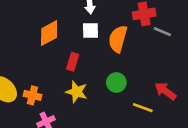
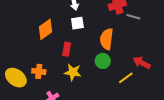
orange semicircle: (118, 39) -> (107, 39), moved
orange cross: (32, 95) -> (39, 71), moved
yellow line: (143, 108) -> (126, 78), turned -49

